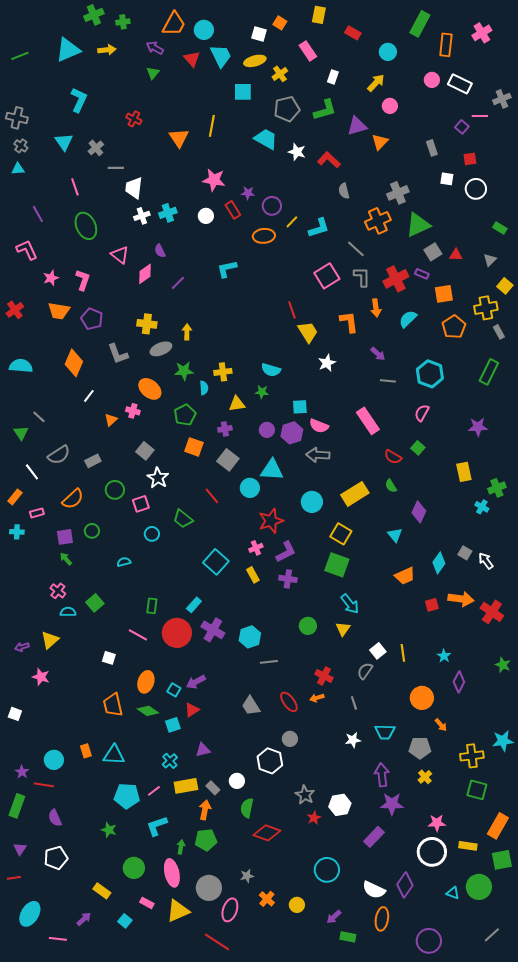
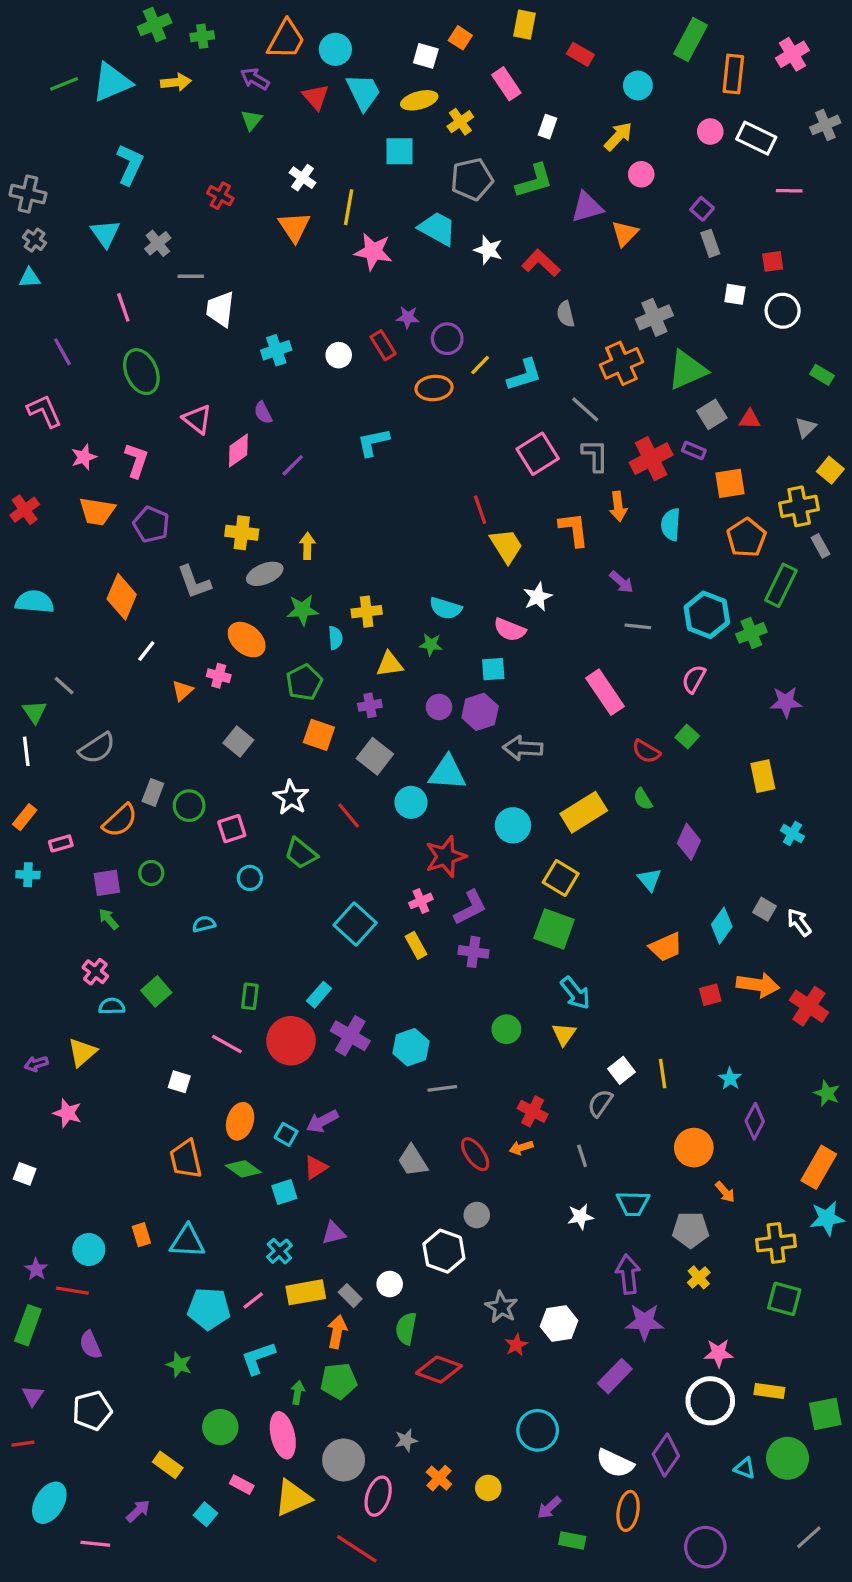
green line: (20, 56) -> (64, 84), moved
gray cross: (502, 99) -> (825, 125), moved
purple square: (462, 127) -> (702, 209), moved
pink star: (214, 180) -> (373, 252), moved
white cross: (142, 216) -> (303, 178), moved, turned -35
cyan semicircle: (408, 319) -> (671, 524), turned -42
green rectangle: (489, 372) -> (781, 585), moved
pink semicircle: (319, 426) -> (510, 630), moved
gray rectangle: (93, 461) -> (153, 792), moved, turned -42
white line: (32, 472) -> (26, 751), moved, turned 30
white star: (158, 478) -> (291, 797), moved
green cross: (497, 488) -> (751, 633), moved
orange rectangle: (498, 826) -> (819, 1167), moved

